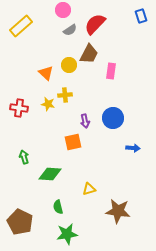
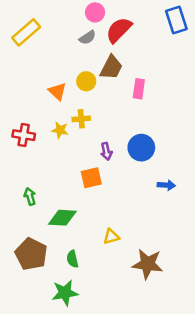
pink circle: (63, 10) -> (95, 12), moved
blue rectangle: (141, 16) -> (176, 20), size x1.5
brown pentagon: (20, 222) -> (31, 254), moved
green star: (67, 234) -> (65, 293), moved

